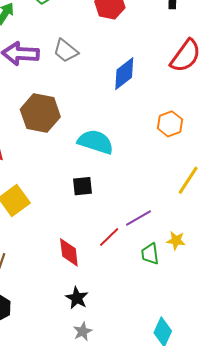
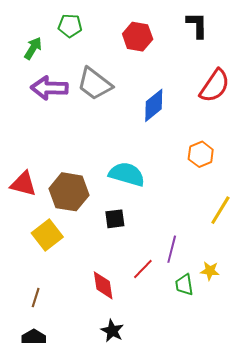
gray trapezoid: (66, 51) -> (95, 84), size x1.4
brown hexagon: (40, 113) -> (69, 192), moved
purple line: (138, 218) -> (172, 249), turned -44

